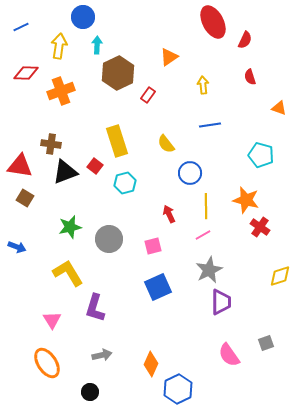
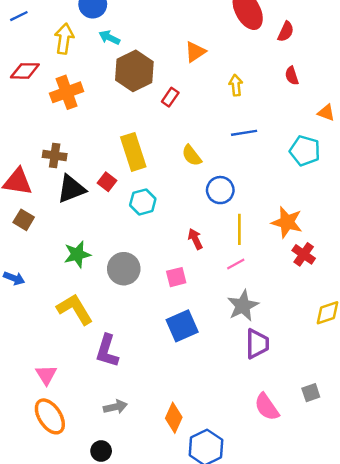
cyan arrow: (97, 45) -> (109, 38), turned -66
cyan pentagon: (261, 155) -> (305, 151), moved
pink triangle: (52, 320) -> (46, 375), moved

